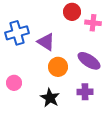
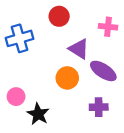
red circle: (72, 12) -> (59, 16), moved
purple triangle: (46, 42) -> (79, 49), moved
black star: (50, 98) -> (38, 114), moved

